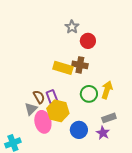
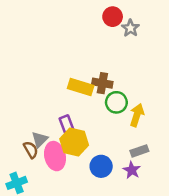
gray star: (72, 27) -> (130, 28), moved
red circle: (88, 41) -> (113, 17), moved
green circle: (89, 94) -> (116, 102), moved
brown semicircle: (39, 97) -> (31, 150), moved

